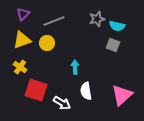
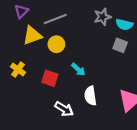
yellow triangle: (22, 40) -> (32, 35), moved
yellow circle: (47, 43) -> (56, 44), moved
cyan arrow: (75, 67) -> (78, 69), turned 136
red square: (36, 90) -> (50, 78), moved, size x0.7

